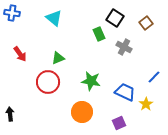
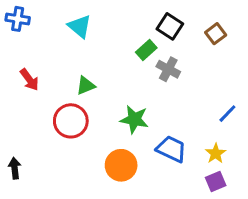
green rectangle: (99, 34) -> (146, 50), turned 72
gray cross: (124, 47) -> (168, 69), moved
blue trapezoid: (125, 92) -> (171, 149), moved
purple square: (119, 123) -> (216, 182), moved

